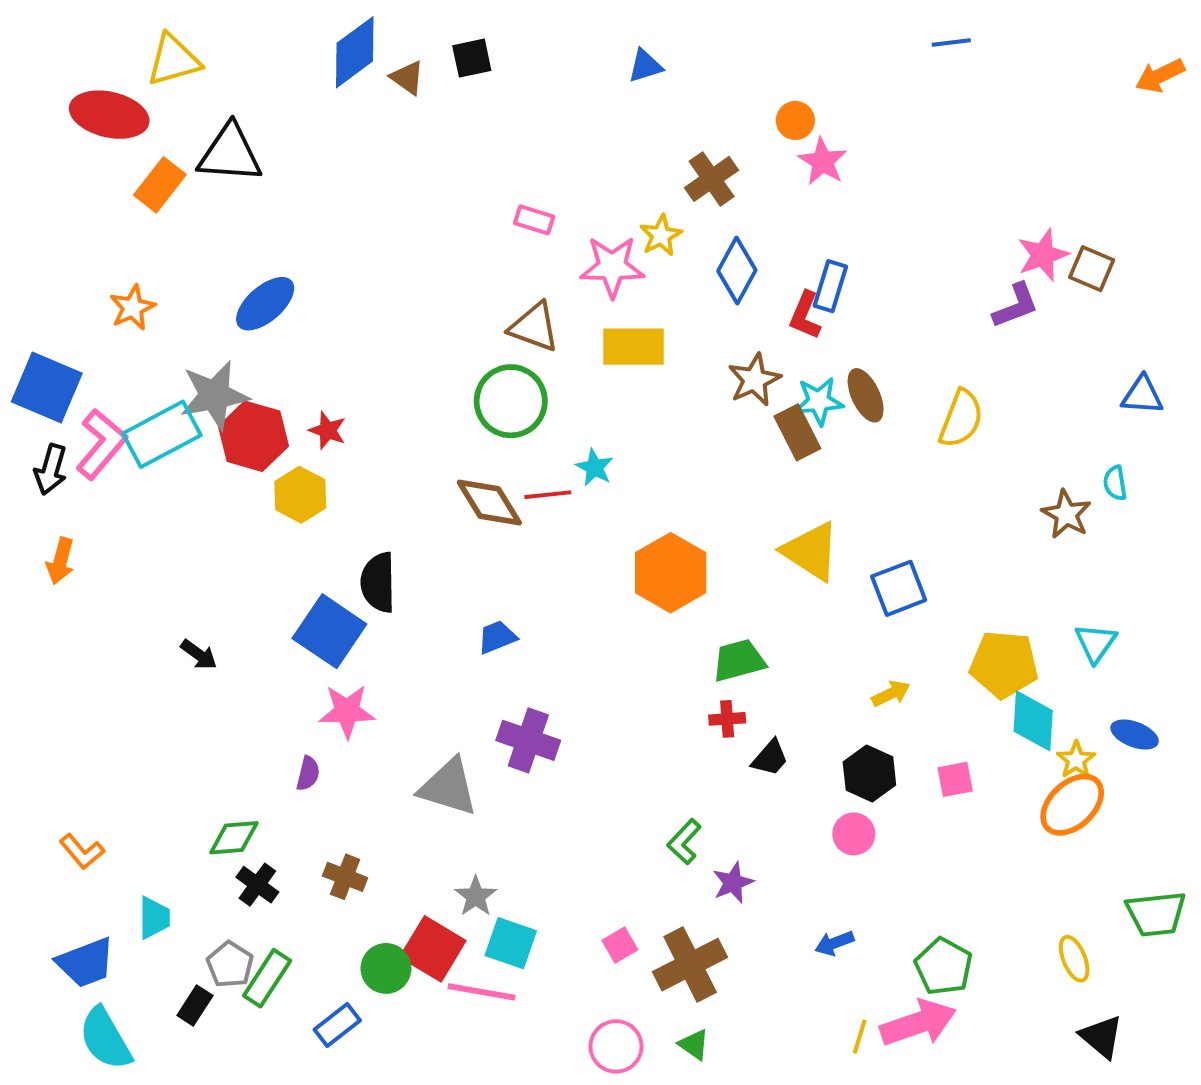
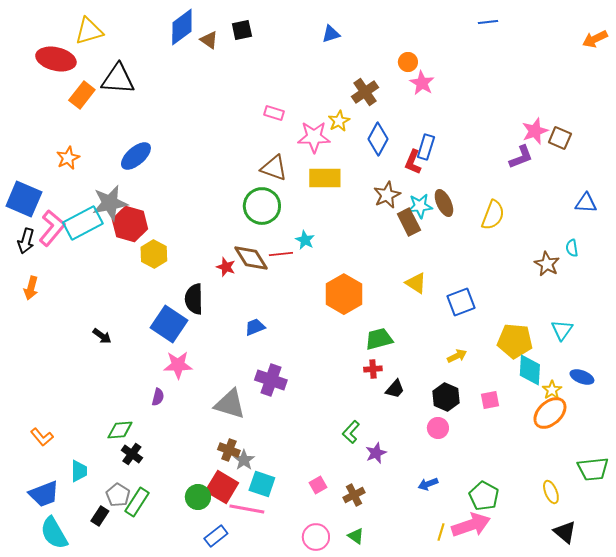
red star: (328, 430) -> (226, 267), moved
yellow triangle: (811, 551) -> (416, 283), size x0.7
brown cross: (345, 877) -> (229, 450), moved
brown cross: (690, 965) -> (354, 495), size x0.6
blue rectangle: (337, 1025) -> (216, 536), moved

